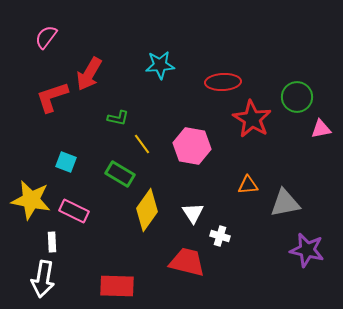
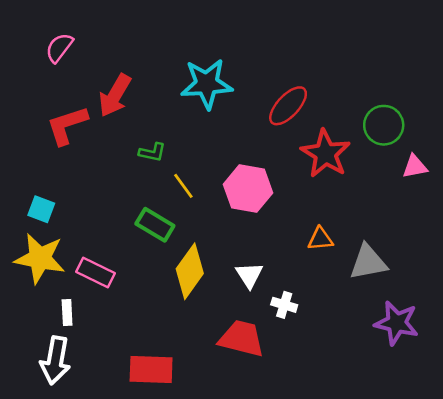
cyan star: (160, 65) -> (207, 84), size x1.4
red ellipse: (223, 82) -> (288, 106), turned -44
cyan square: (66, 162) -> (41, 209), moved

